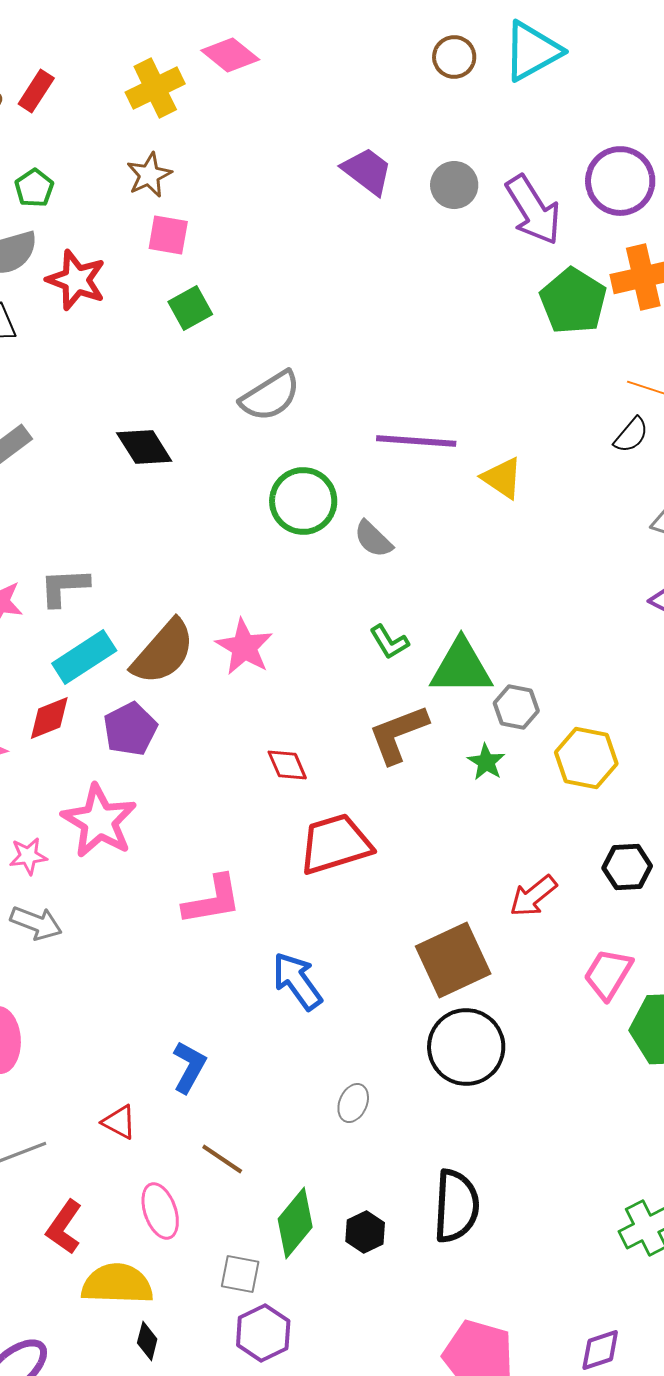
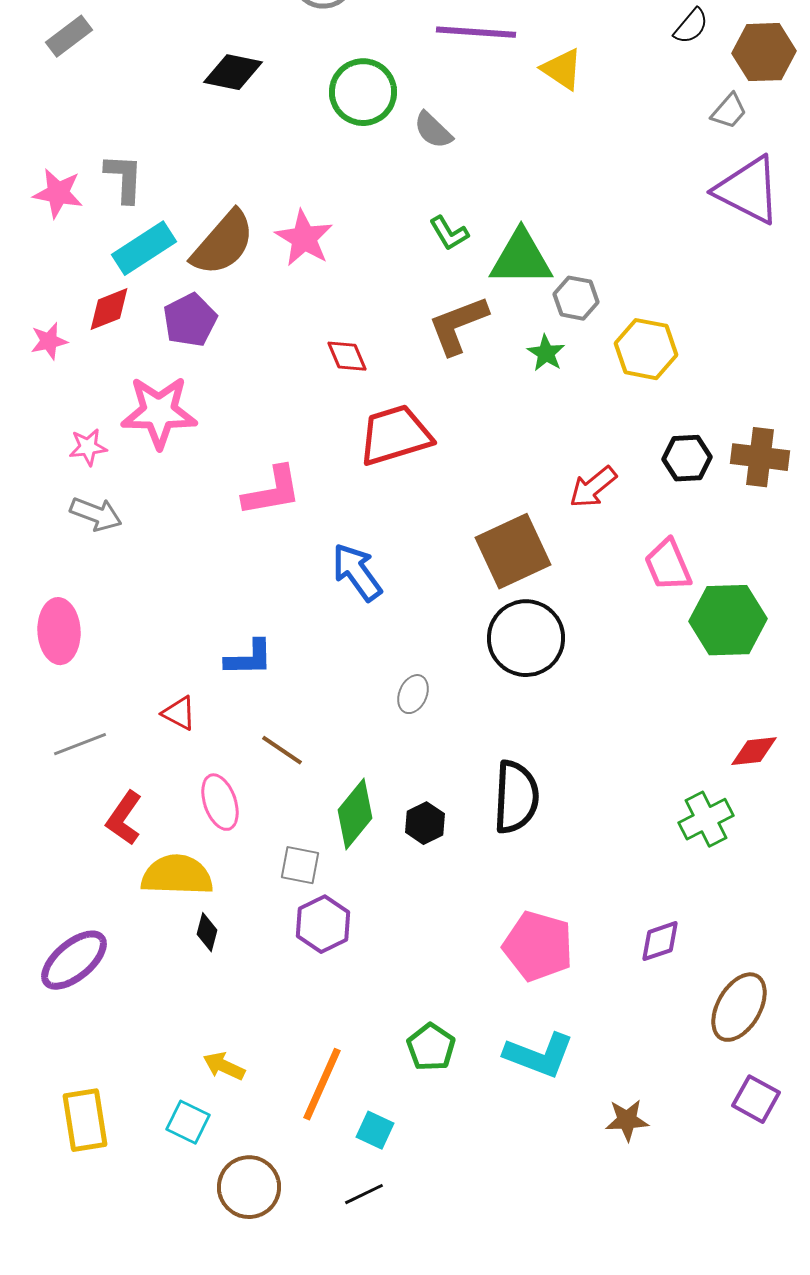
black diamond: (144, 447) -> (233, 72), moved, turned -46
gray L-shape: (64, 587) -> (124, 178), turned 96
pink star: (99, 821) -> (159, 412), turned -30
pink trapezoid: (608, 974) -> (668, 565), turned -54
blue L-shape: (189, 1067) -> (249, 658), turned 60

